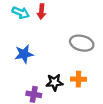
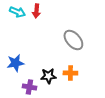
gray ellipse: (82, 43) -> (73, 40), turned 35
blue star: (24, 54) -> (15, 63), moved

